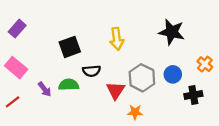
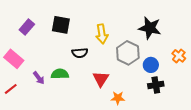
purple rectangle: (17, 29) -> (27, 27), moved
black square: (70, 47) -> (61, 25), moved, turned 30
black semicircle: (92, 71) -> (80, 53), moved
gray hexagon: (142, 78) -> (128, 53), moved
black cross: (193, 95) -> (156, 85), moved

